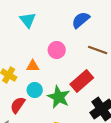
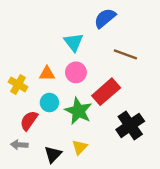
cyan triangle: (28, 20) -> (74, 42), moved
pink circle: (57, 50) -> (76, 72), moved

